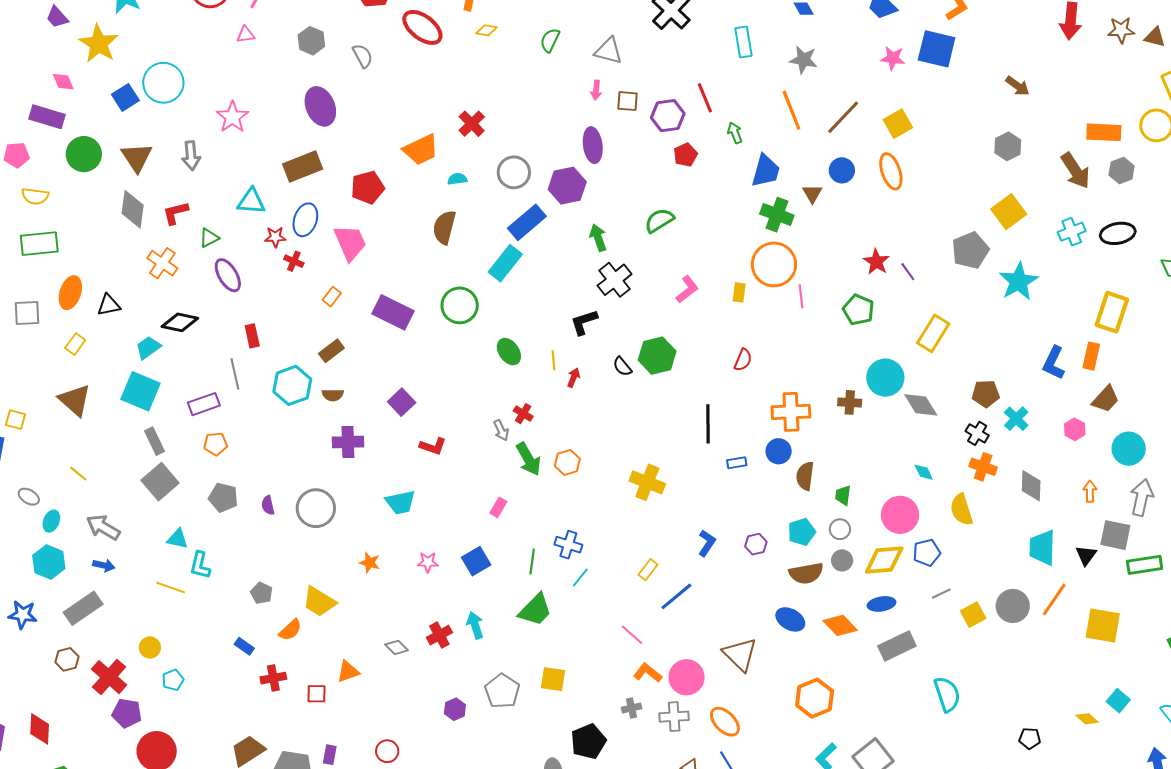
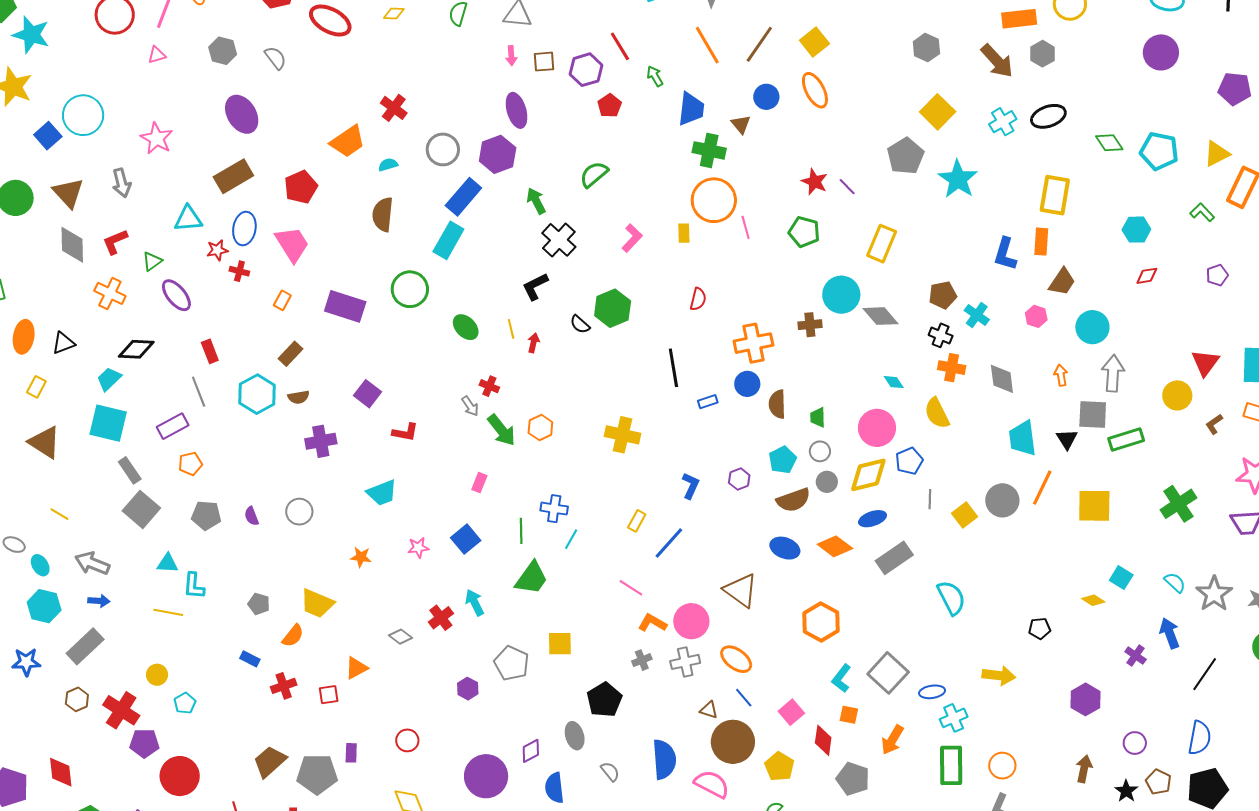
gray circle: (316, 508) -> (299, 512), size x0.7
cyan ellipse: (51, 521) -> (40, 565), turned -45
gray line: (941, 594) -> (930, 499), turned -54

